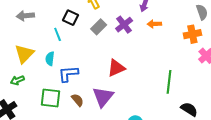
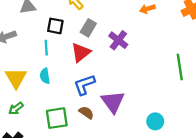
purple cross: (124, 25) -> (118, 40), moved
cyan line: (58, 34) -> (46, 48), turned 32
red triangle: (116, 68) -> (81, 53), moved
blue L-shape: (68, 74) -> (84, 85), moved

